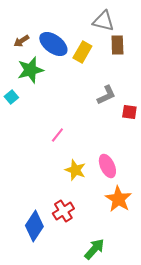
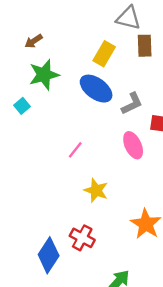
blue ellipse: (53, 44) -> (96, 89), moved
pink ellipse: (107, 166) -> (133, 145), moved
red cross: (63, 211) -> (82, 238), turned -30

